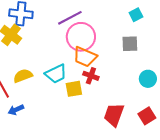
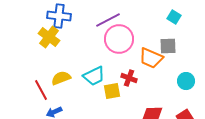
cyan square: (136, 15) -> (174, 17), turned -32
orange trapezoid: (85, 57) -> (151, 58), moved

